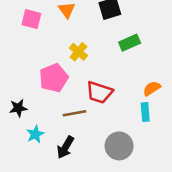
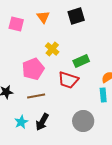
green rectangle: (130, 43) -> (81, 61), moved
brown line: (75, 113) -> (36, 96), moved
cyan star: (35, 134) -> (21, 122), moved

